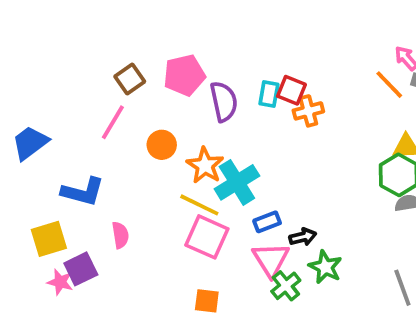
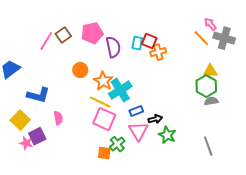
pink line: (113, 122) -> (46, 41), moved
yellow square: (49, 239) -> (20, 120), turned -30
green cross: (286, 286) -> (117, 144), moved

